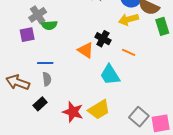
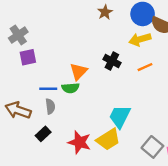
gray cross: (38, 15) -> (18, 35), moved
green semicircle: (49, 25) -> (70, 88), moved
orange triangle: (86, 50) -> (79, 71), moved, turned 42
orange line: (129, 52) -> (145, 67), moved, turned -48
cyan trapezoid: (110, 75) -> (120, 116), moved, turned 60

